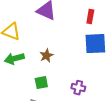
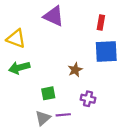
brown star: (46, 56) -> (75, 70), moved

